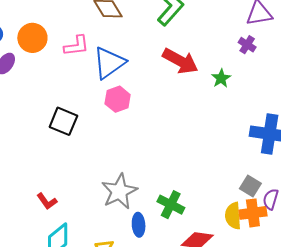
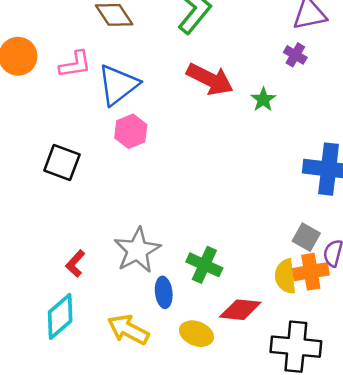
red L-shape: (47, 201) -> (75, 264), moved, turned 80

